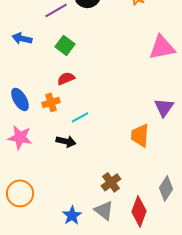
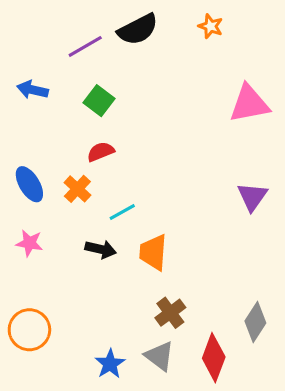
orange cross: (51, 102) -> (77, 189), turned -30
orange trapezoid: (140, 135) -> (153, 252), moved
pink star: (20, 137) -> (29, 243), size x0.7

